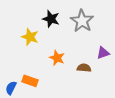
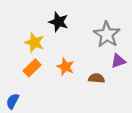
gray star: (82, 21) -> (107, 35), moved
orange rectangle: (30, 81) -> (32, 68), moved, turned -63

